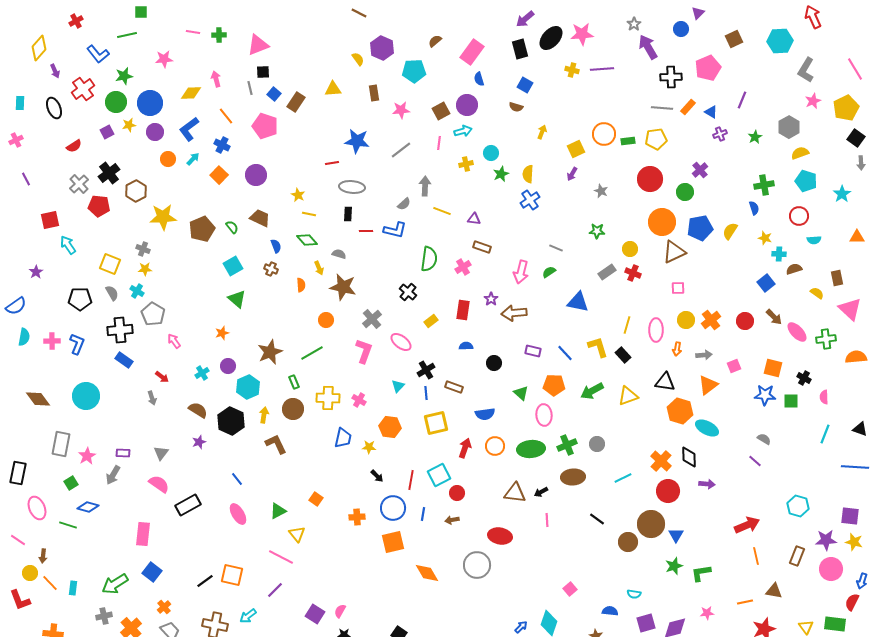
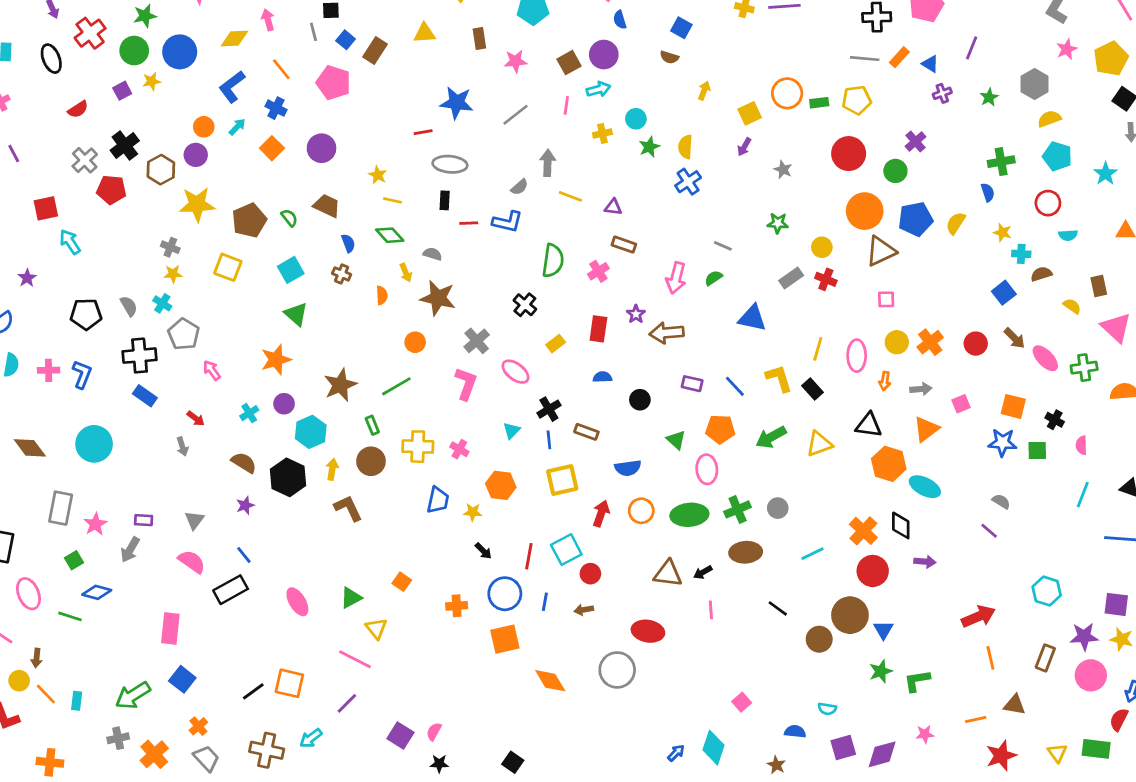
purple circle: (155, 132) -> (196, 155), moved
yellow square: (110, 264) -> (228, 267), moved
orange star: (222, 333) -> (276, 360), size x1.6
blue line: (237, 479) -> (244, 555), moved

